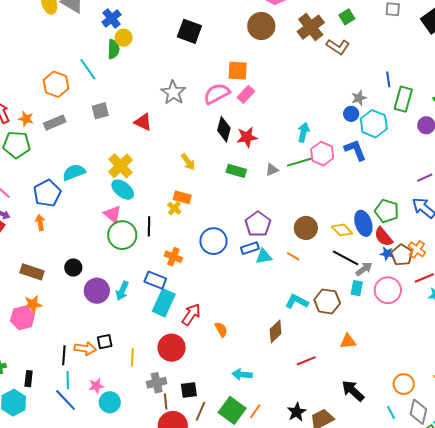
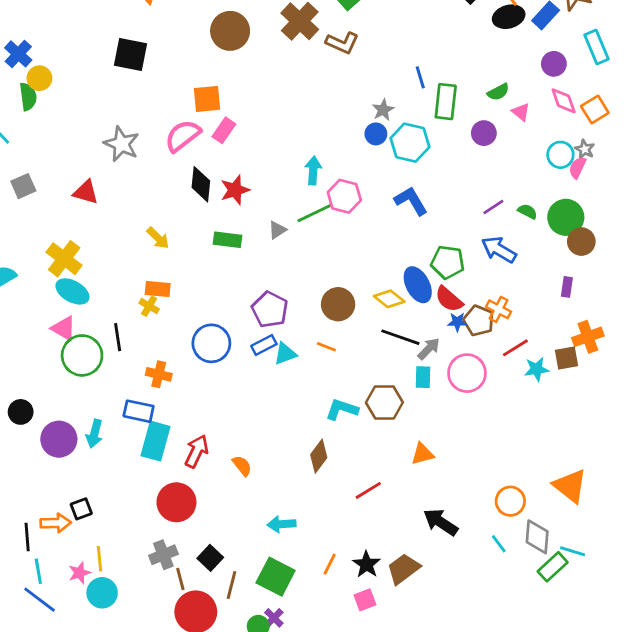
blue L-shape: (355, 150) -> (411, 201), moved
yellow line: (132, 357) -> (99, 559), moved
black square: (189, 390) -> (210, 558), turned -30
orange line: (255, 411) -> (330, 564), moved

